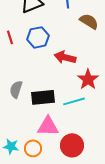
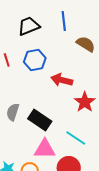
black rectangle: (43, 97) -> (40, 120), turned 40
cyan line: (74, 101) -> (76, 138), moved, turned 50

